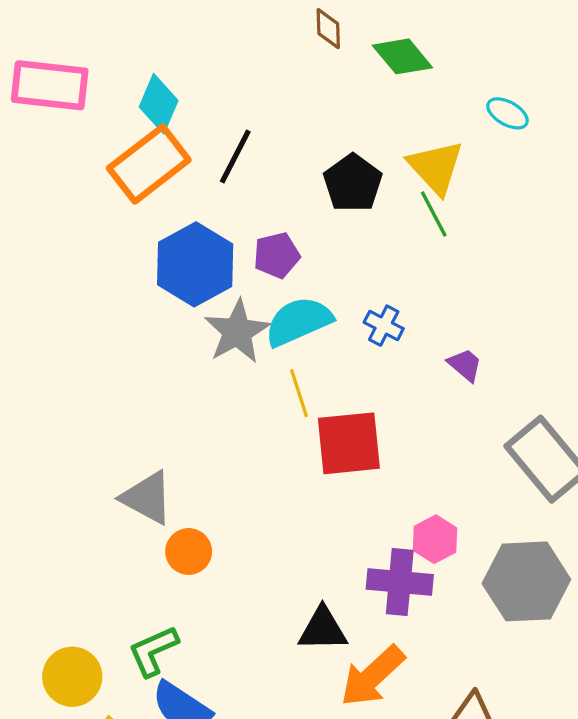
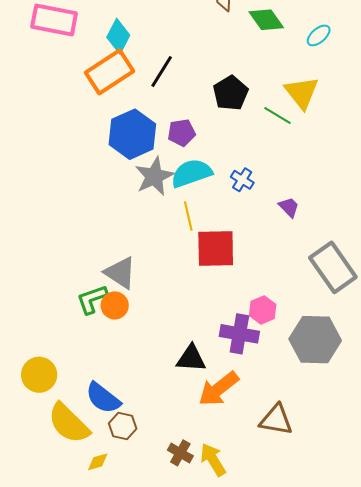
cyan ellipse: (508, 113) -> (319, 35), moved, turned -75
yellow triangle: (436, 167) -> (302, 93), moved
green line: (434, 214) -> (278, 115), turned -36
gray triangle: (147, 498) -> (120, 273), moved
green L-shape: (153, 651) -> (92, 299), moved

